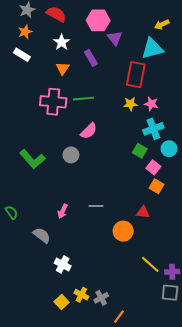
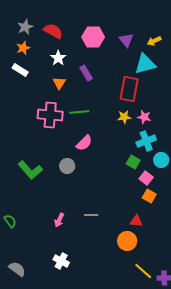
purple triangle: (115, 38) -> (126, 40), moved
orange circle: (123, 231) -> (127, 241), moved
gray semicircle: (42, 235) -> (17, 269), moved
white cross: (63, 264) -> (61, 261), moved

